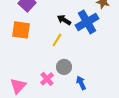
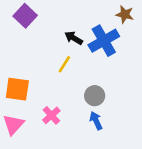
orange square: (21, 30) -> (17, 89), moved
gray circle: (64, 67) -> (95, 96), moved

